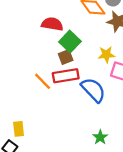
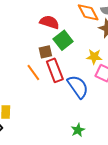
brown square: (66, 57) -> (45, 52), moved
red rectangle: (66, 76) -> (55, 70), turned 70

